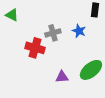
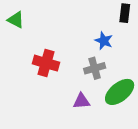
gray cross: (53, 33) -> (95, 68), moved

